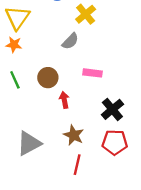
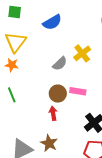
yellow cross: (86, 14) -> (82, 53), moved
brown circle: (48, 78) -> (58, 94), moved
brown star: (74, 135) -> (49, 143), moved

